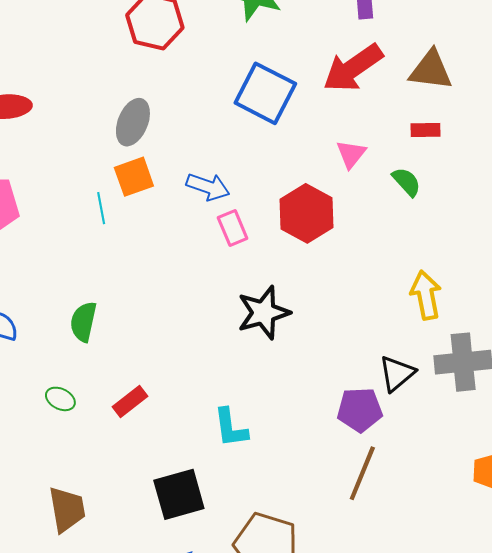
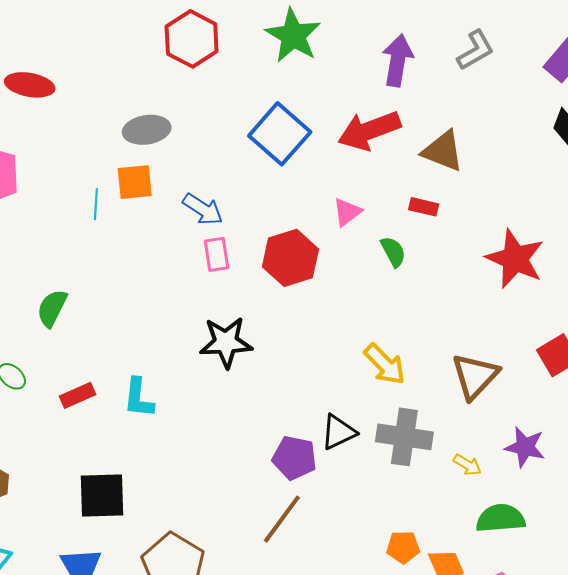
gray ellipse: (133, 122) -> (147, 130), turned 45
yellow arrow: (426, 295) -> (385, 364), turned 132
cyan L-shape: (231, 428) -> (139, 398), moved

